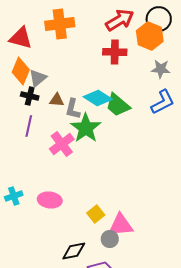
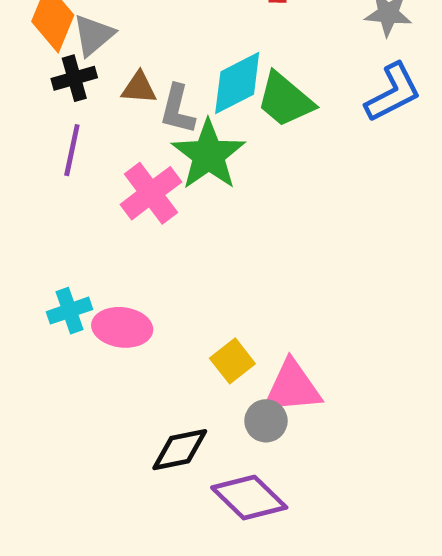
black cross: (30, 96) -> (74, 78), turned -30
cyan diamond: (98, 98) -> (237, 83), turned -60
cyan cross: (14, 196) -> (69, 311), moved

